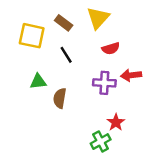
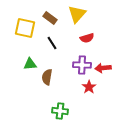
red arrow: (131, 75) -> (103, 68), moved
red star: (116, 122) -> (89, 87), moved
green cross: (101, 142) -> (60, 111), moved, turned 35

